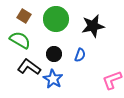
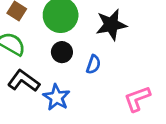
black circle: (54, 54) -> (62, 52), moved

